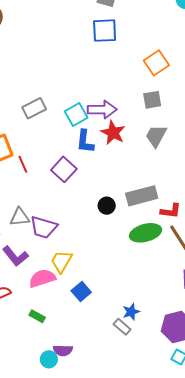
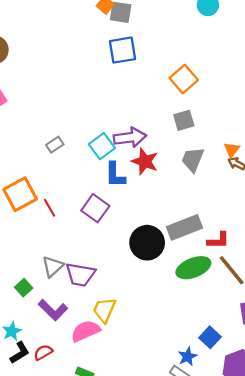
gray rectangle: (34, 108) -> (55, 145), size x0.7
black circle: (107, 206) -> (147, 243), size x1.8
gray triangle: (20, 217) -> (53, 267), turned -30
blue square: (81, 291) -> (210, 337), moved

